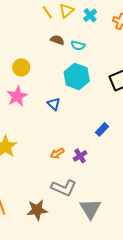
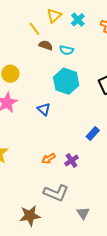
yellow line: (47, 12) -> (34, 29), moved
gray triangle: (90, 209) -> (83, 213), size x0.6

